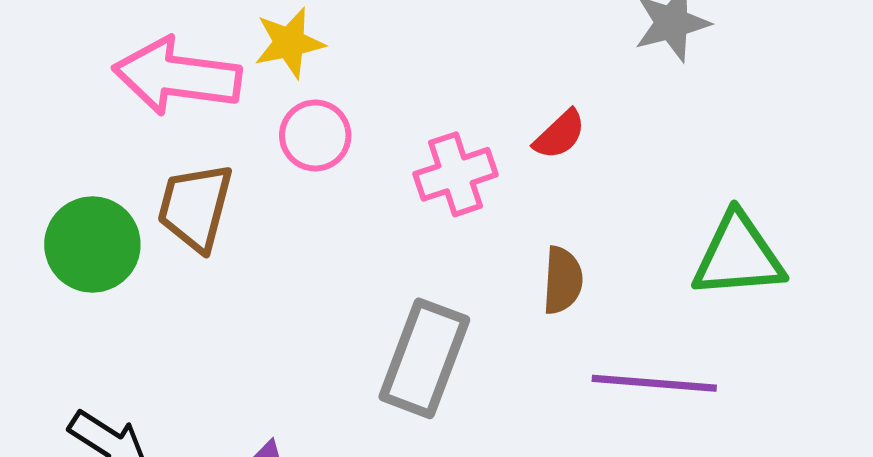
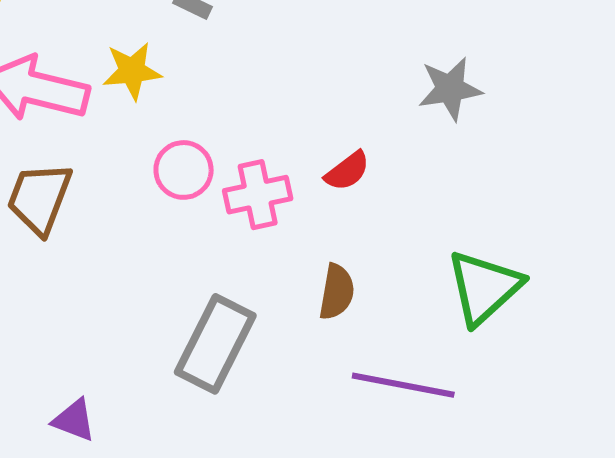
pink circle: (315, 135) -> (184, 170), moved
green triangle: (738, 256) -> (484, 287), turned -44

